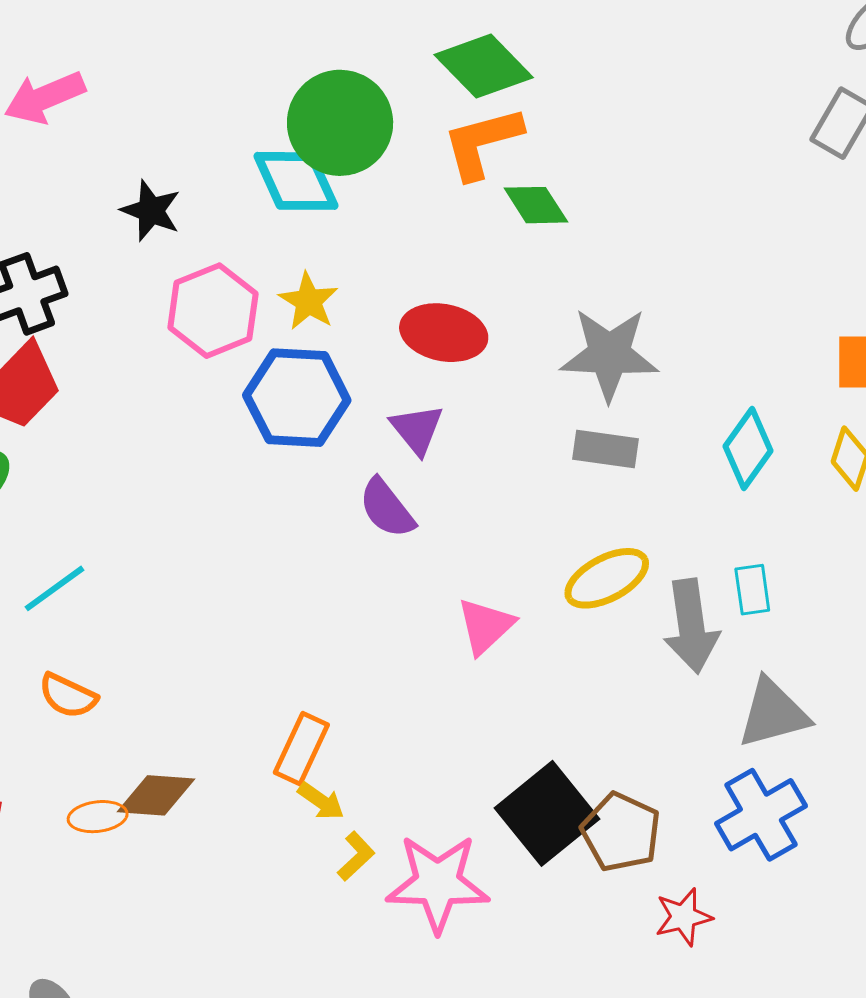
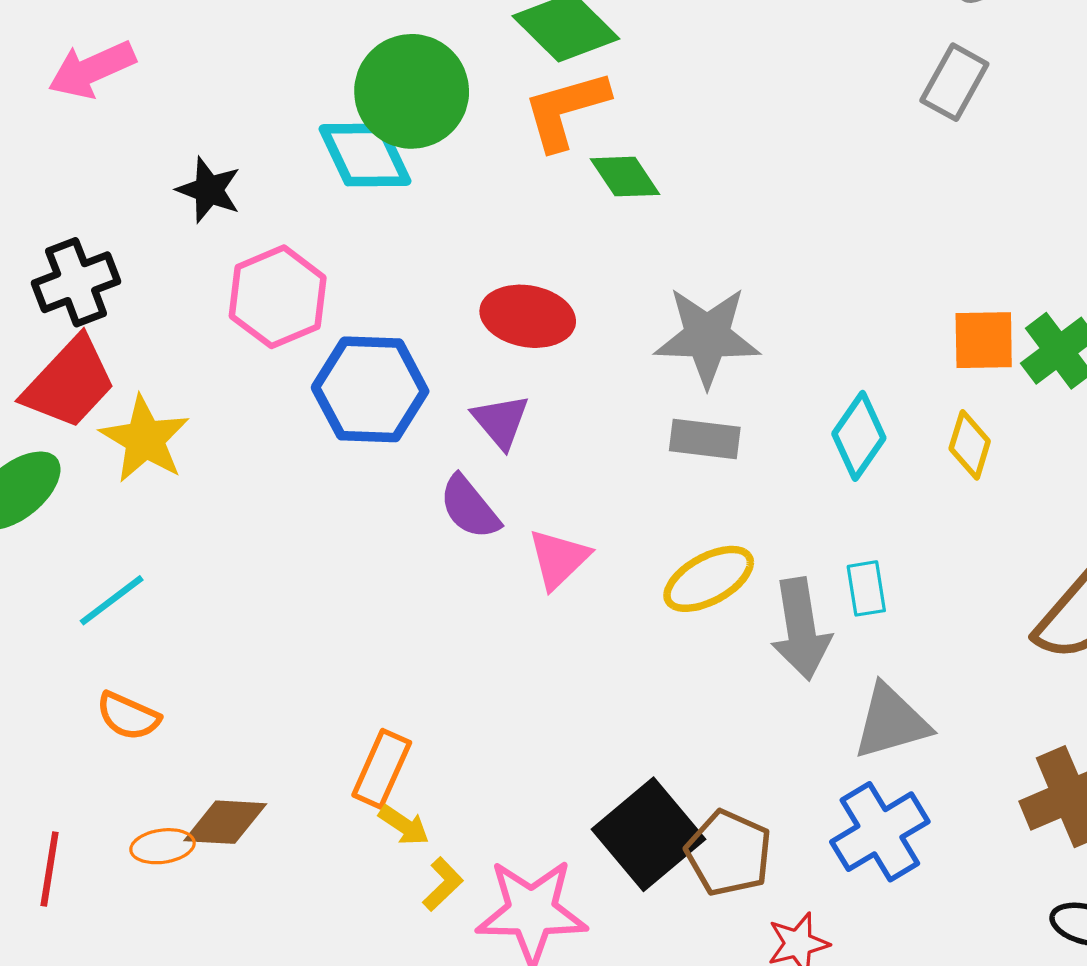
yellow star: (308, 301) -> (145, 439), moved, size x1.4
pink triangle: (485, 626) -> (559, 559), moved

